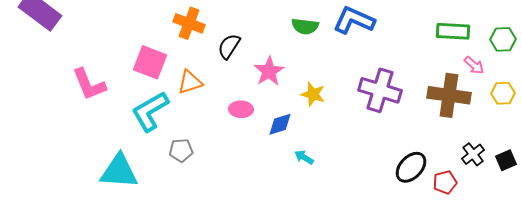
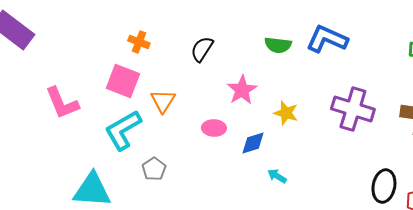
orange cross: (189, 23) -> (139, 42), moved, size x0.7
black semicircle: (229, 46) -> (202, 49), moved
orange triangle: (190, 82) -> (163, 101), turned -40
gray pentagon: (181, 150) -> (154, 169), turned -30
black ellipse: (411, 167) -> (384, 186), turned -32

